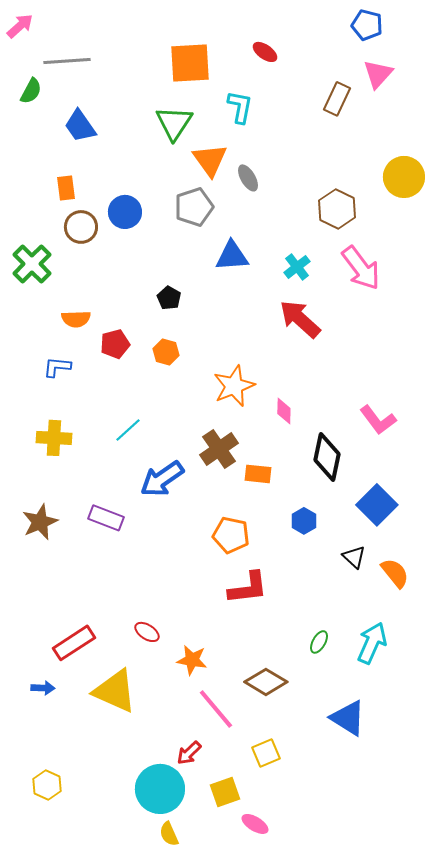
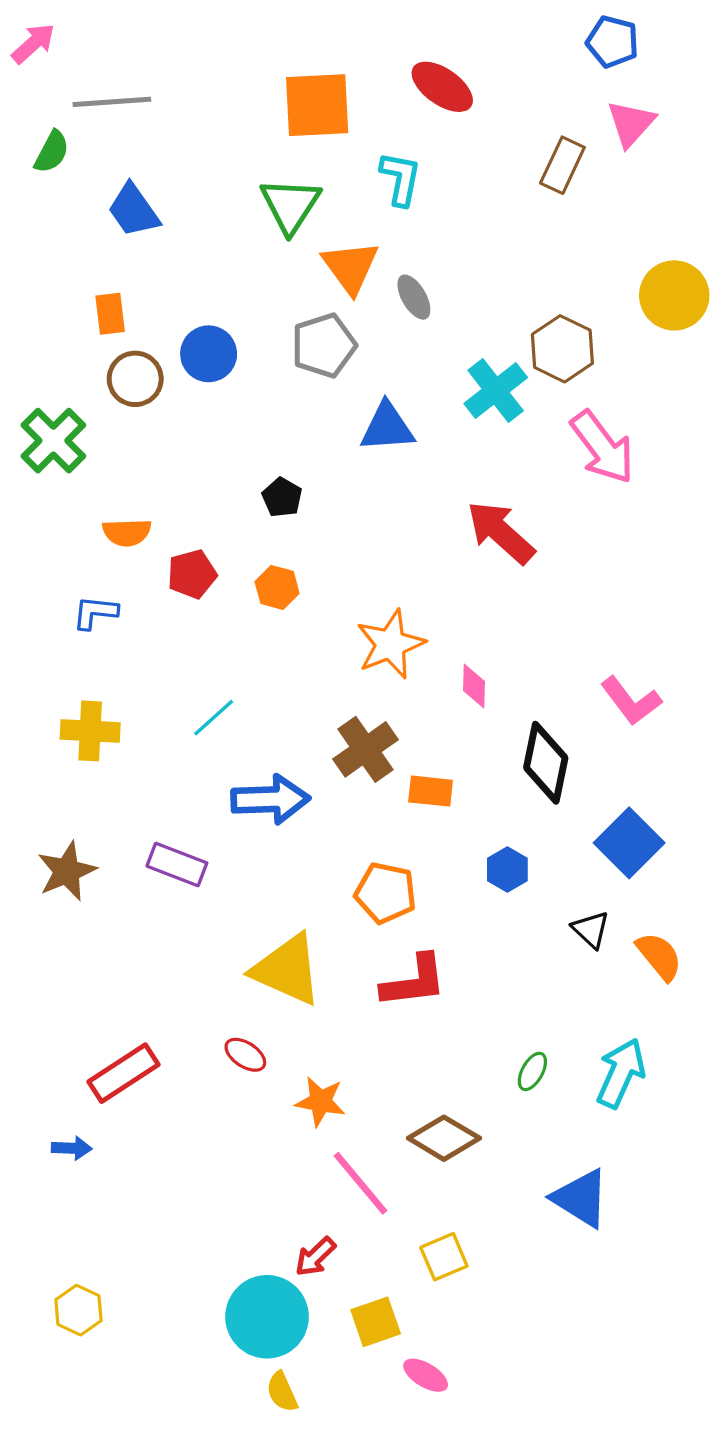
red ellipse: (265, 52) -> (442, 87), size x1.5
cyan cross: (297, 267) -> (496, 391), moved, size x1.4
blue arrow: (162, 479) -> (270, 799), turned -147
yellow triangle: (115, 691) -> (287, 970), moved

